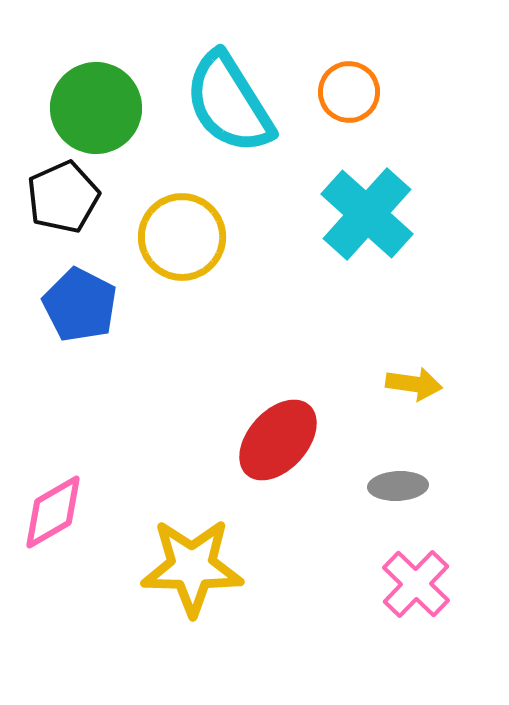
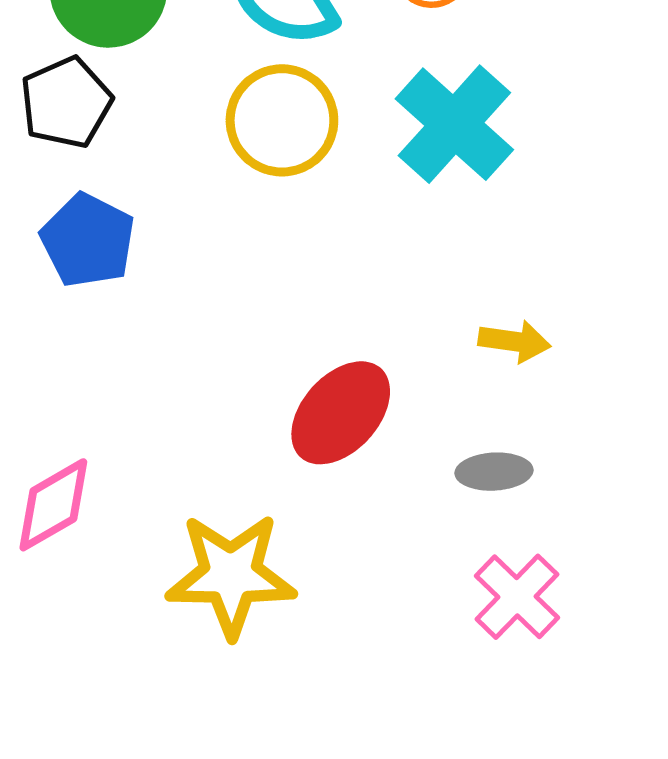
yellow circle: (182, 237) -> (282, 120), moved

